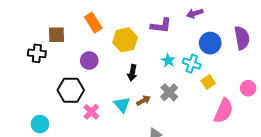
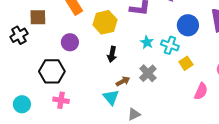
black cross: (37, 53) -> (19, 35), turned -36
cyan triangle: (122, 105) -> (111, 97), moved
pink semicircle: (224, 111) -> (201, 91), size x0.7
pink cross: (91, 112) -> (61, 100), moved, turned -35

